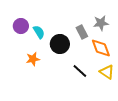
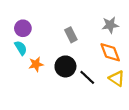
cyan semicircle: (39, 32) -> (21, 48), moved
gray rectangle: (82, 32) -> (71, 35), moved
black circle: (60, 44) -> (65, 66), moved

